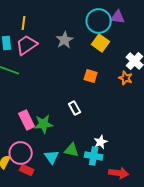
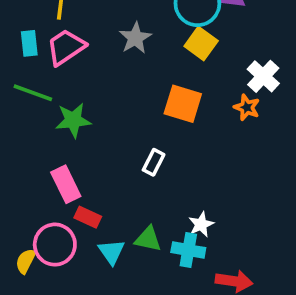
orange square: (91, 76) -> (183, 104), size x1.5
white rectangle: (75, 108) -> (154, 162), turned 56
green star: (44, 124) -> (73, 120), moved
red rectangle: (27, 170) -> (88, 217), moved

